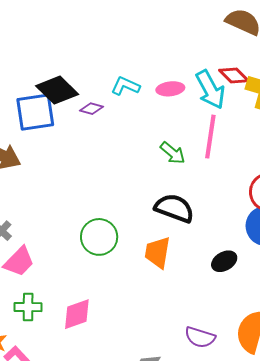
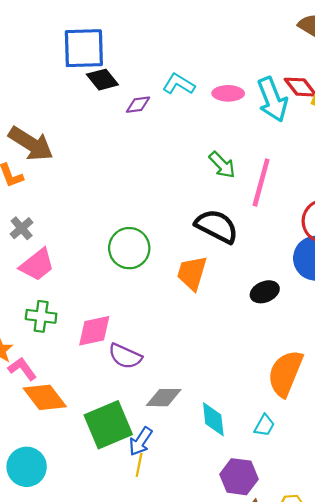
black diamond: (57, 90) -> (102, 80), size x0.7
purple diamond: (91, 109) -> (138, 105), turned -30
blue square: (35, 112) -> (84, 48), moved
pink line: (210, 137) -> (261, 183), moved
purple semicircle: (200, 337) -> (125, 356), moved

